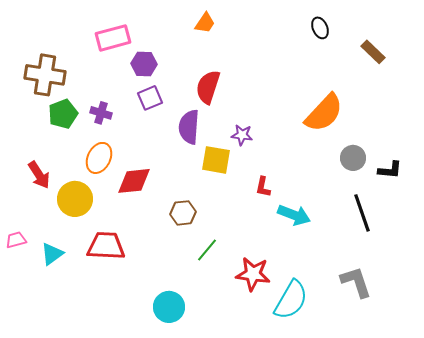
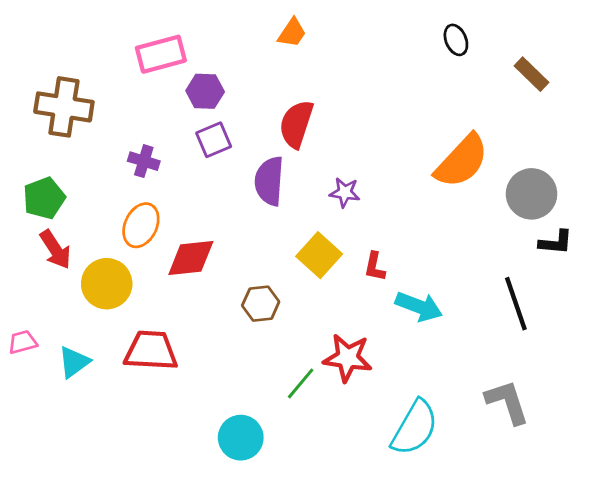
green pentagon: (63, 114) -> (44, 198), moved
gray circle: (353, 158) -> (532, 194), moved, size x1.4
yellow square: (216, 160) -> (319, 255), moved, turned 32
green line: (207, 250) -> (301, 383), moved
red star: (253, 274) -> (348, 358), moved

